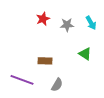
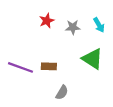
green triangle: (85, 54) -> (92, 59), size x1.5
purple line: (22, 80) -> (21, 67), moved

